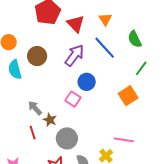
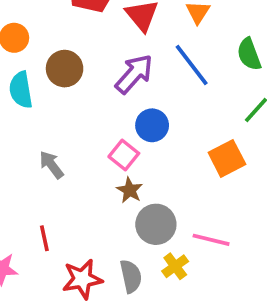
brown star: (50, 120) -> (130, 190), moved
red line: (33, 133) -> (44, 238), moved
gray circle: (67, 138) -> (156, 224), moved

